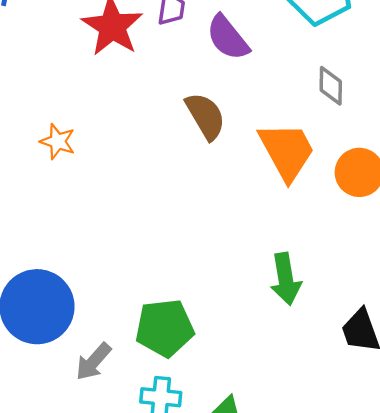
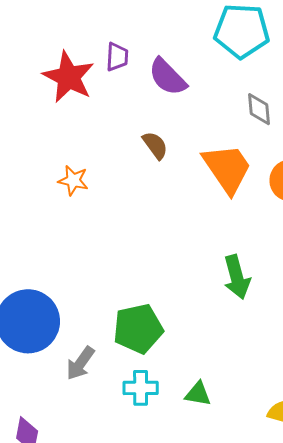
brown semicircle: (205, 116) -> (155, 145), size x0.7
orange star: (58, 142) -> (73, 180), moved

